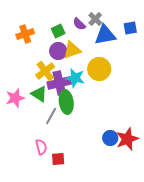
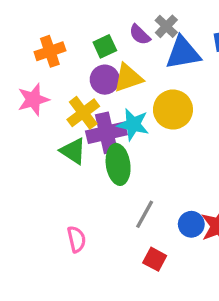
pink star: (15, 98) -> (33, 100), moved
gray line: (51, 116) -> (145, 214), moved
red square: (58, 159) -> (155, 259), moved, turned 32

